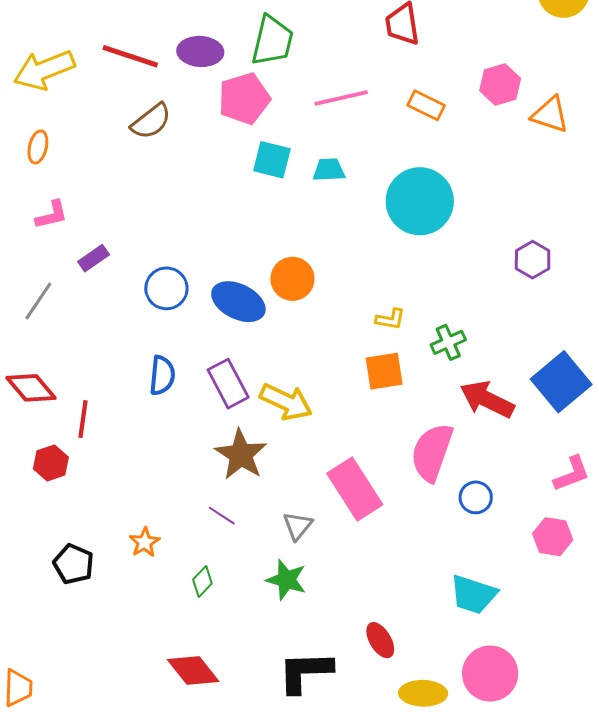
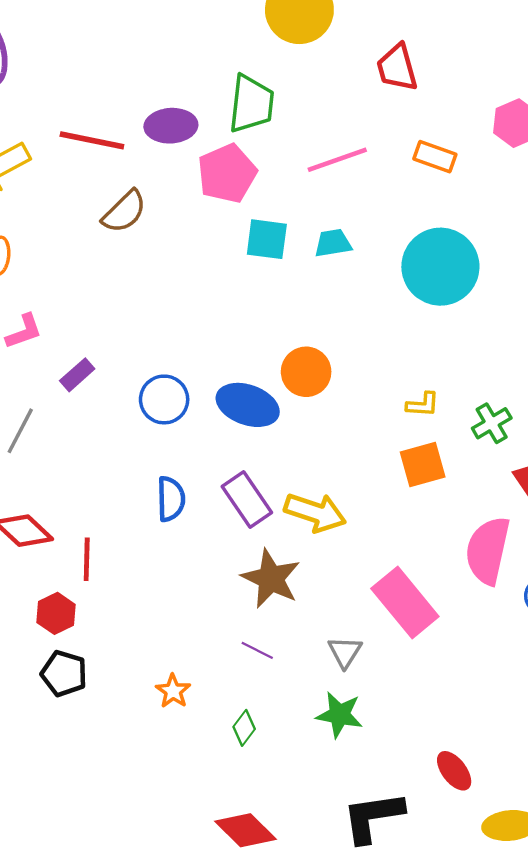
black pentagon: (73, 564) -> (64, 674), moved

